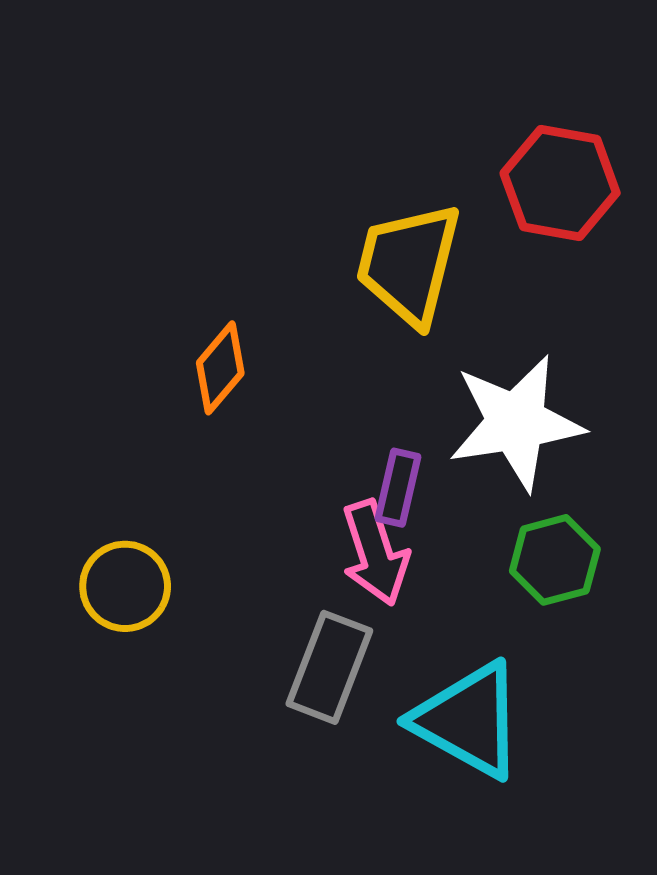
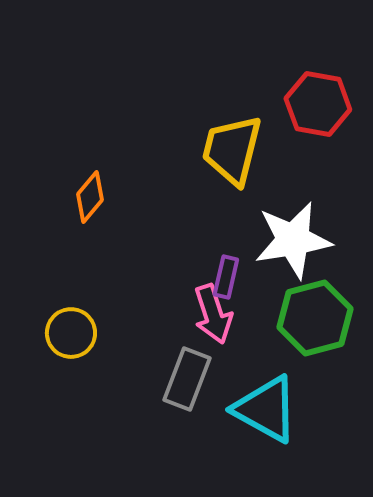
orange diamond: (220, 368) -> (90, 197), moved
green hexagon: (555, 560) -> (315, 318), size x1.5

